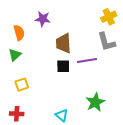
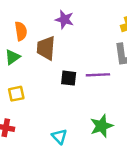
purple star: (43, 19) -> (64, 20), moved
brown trapezoid: (63, 43) -> (46, 48), moved

